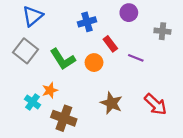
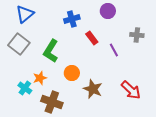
gray cross: (162, 31) -> (137, 35), moved
purple line: (136, 58) -> (114, 50), turned 40
green L-shape: (63, 59) -> (51, 51), turned 65
orange circle: (94, 63) -> (72, 73), moved

